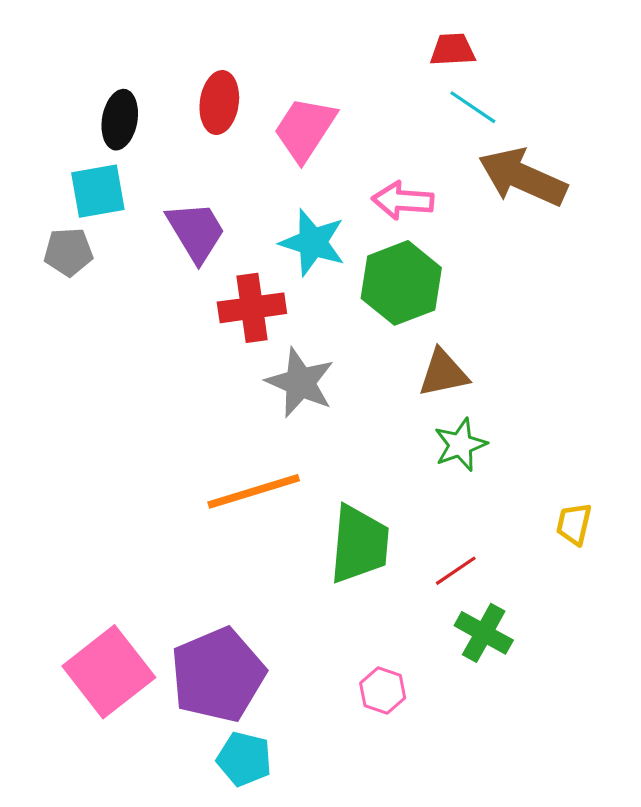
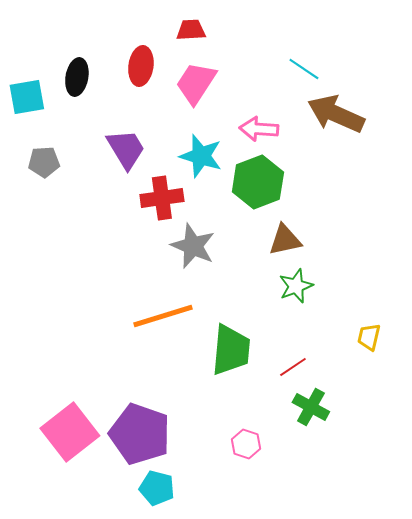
red trapezoid: (453, 50) -> (191, 30), moved
cyan square: (98, 191) -> (27, 97), moved
purple pentagon: (218, 675) -> (140, 434), turned -30

